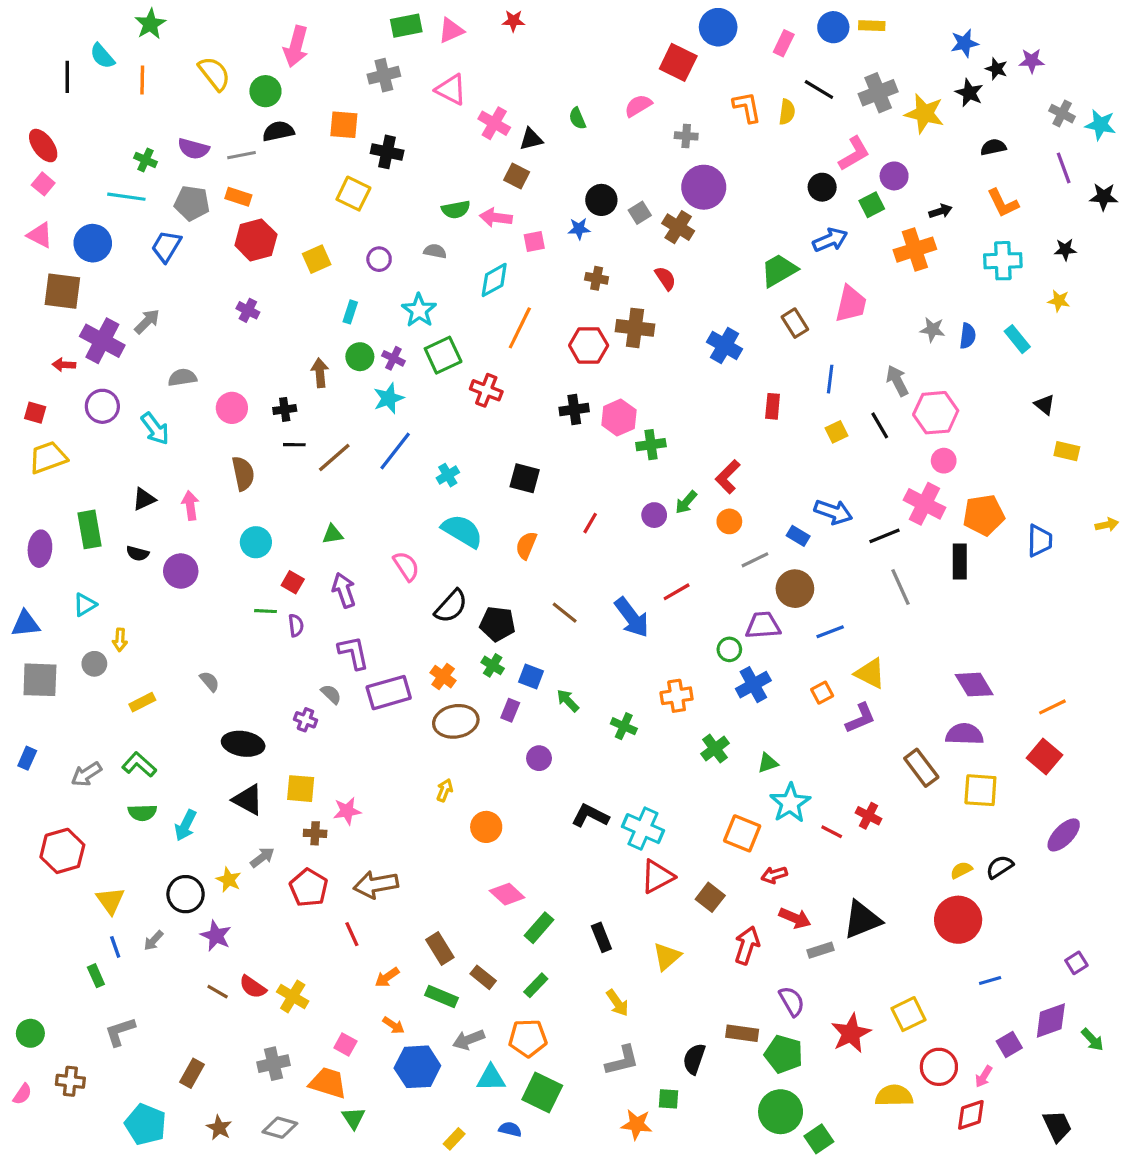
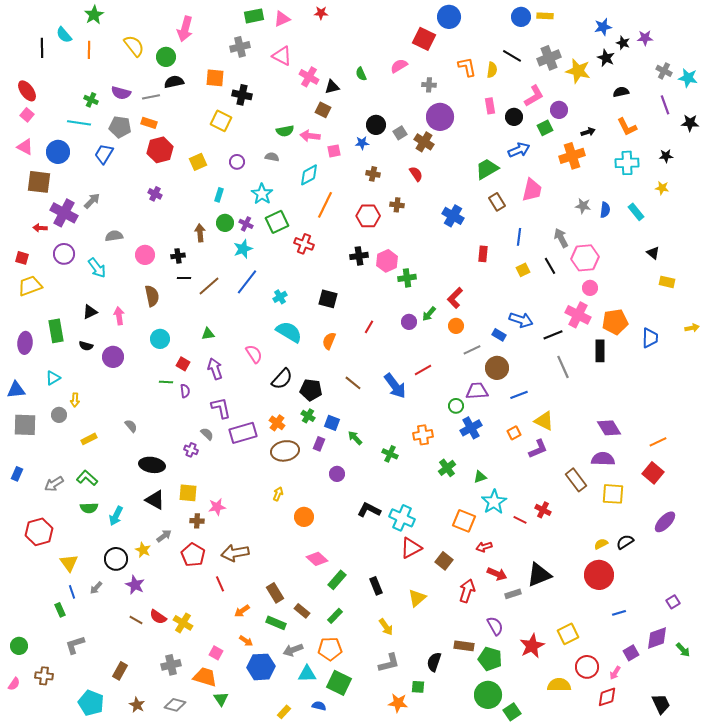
pink rectangle: (784, 43) -> (490, 106), moved, turned -35
brown cross: (635, 328) -> (397, 205), size x0.6

